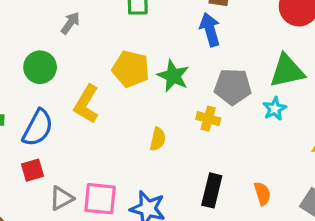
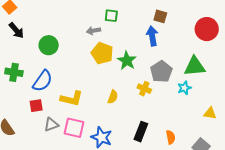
gray arrow: (70, 23) -> (93, 31), moved, turned -144
gray pentagon: (233, 87) -> (161, 72), turned 30
yellow L-shape: (86, 104) -> (72, 99), moved, turned -115

